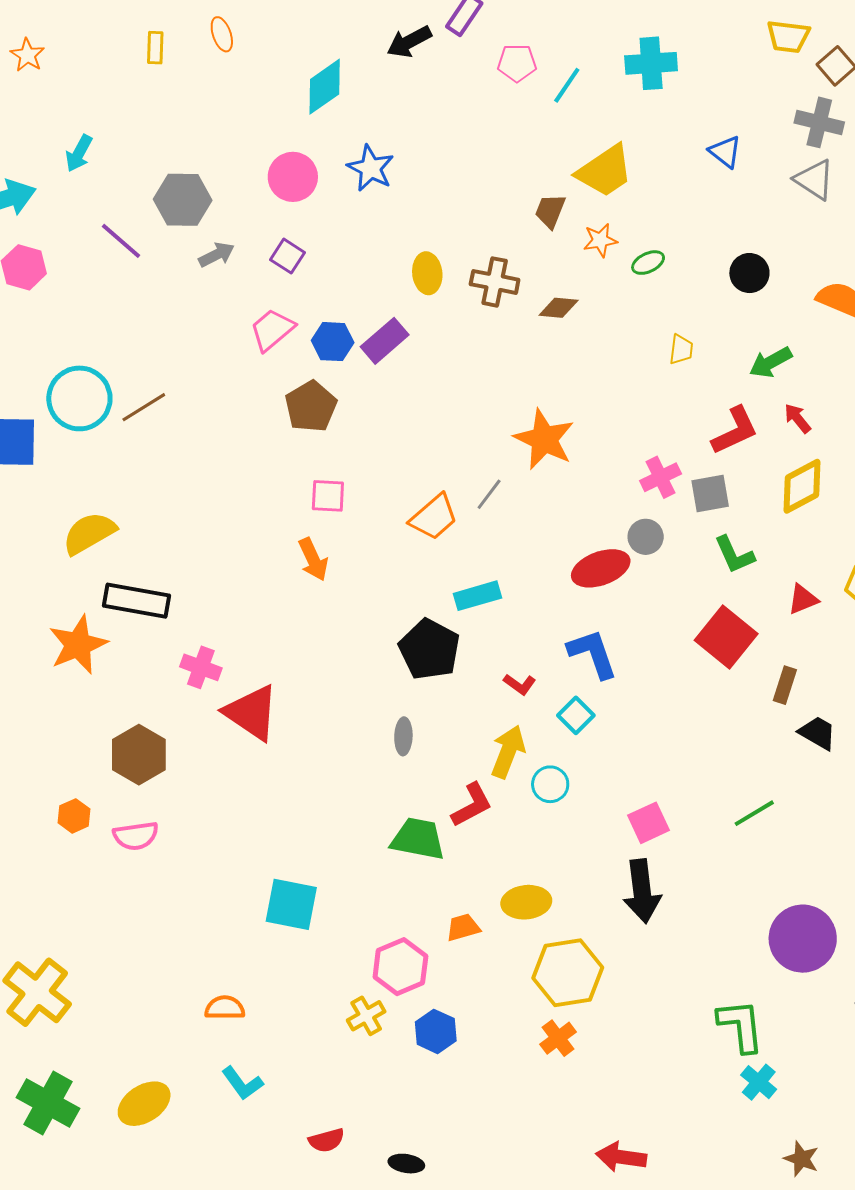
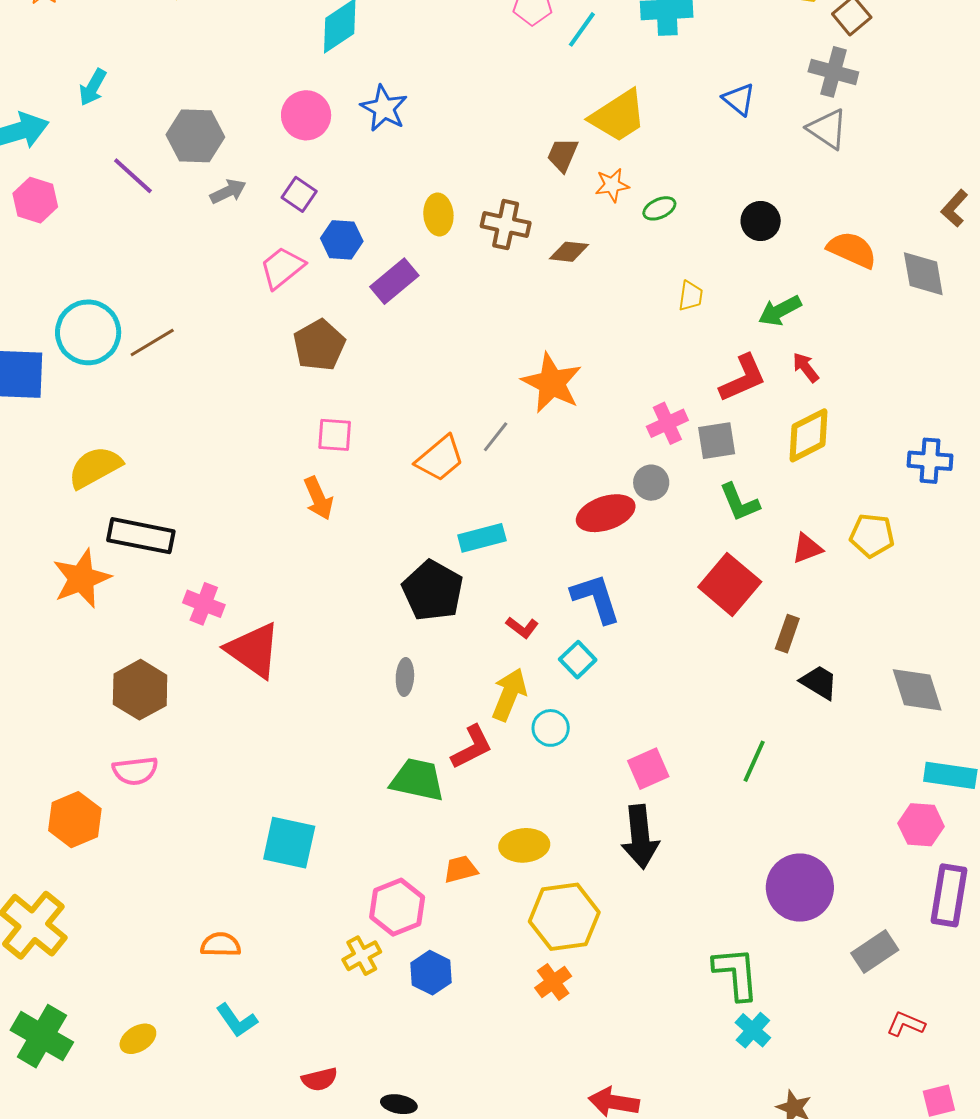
blue hexagon: (333, 342) -> (342, 240), moved
green line: (754, 813) -> (754, 761), turned -36
orange hexagon: (74, 816) -> (75, 820), moved, size x1.6
yellow ellipse: (144, 1104) -> (138, 1039), size x0.7

